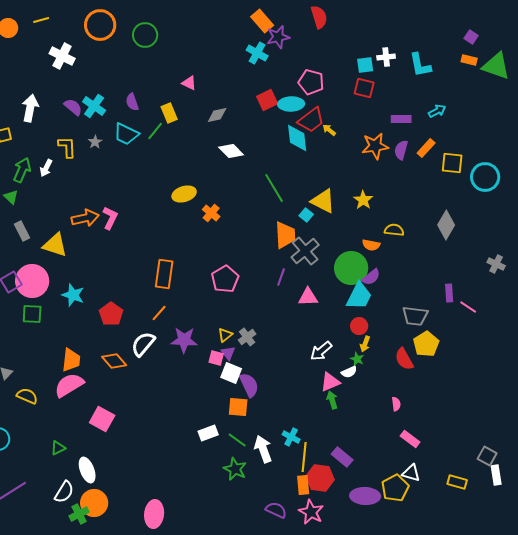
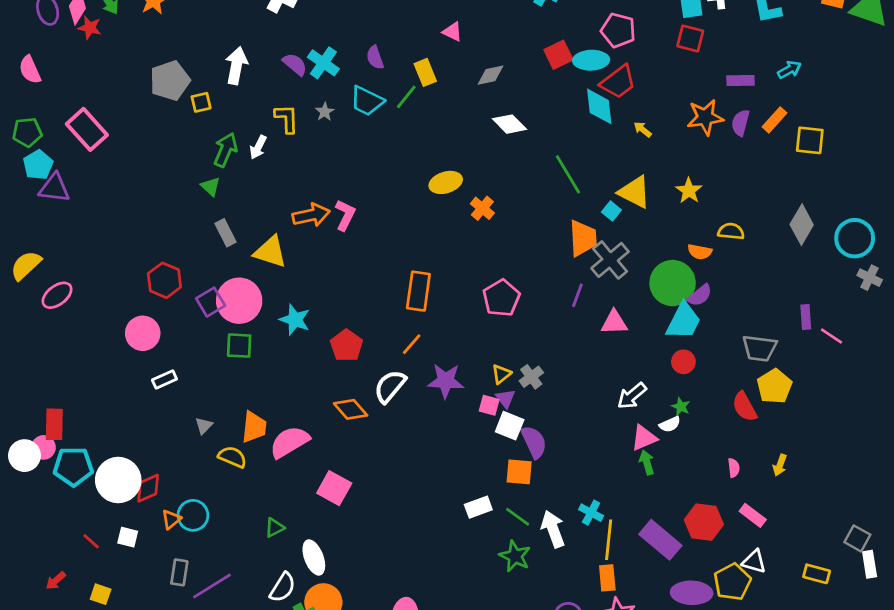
yellow arrow: (329, 130) -> (643, 129), moved
cyan circle: (485, 177) -> (855, 238), moved
yellow arrow: (365, 344) -> (780, 465), moved
orange trapezoid: (71, 360) -> (254, 427), moved
purple rectangle: (342, 457) -> (660, 540), size x1.4
red hexagon: (320, 478) -> (704, 522), moved

